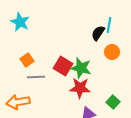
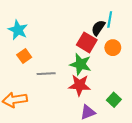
cyan star: (20, 22) -> (18, 30), moved
red square: (63, 66) -> (87, 42), moved
gray line: (36, 77) -> (46, 74), moved

